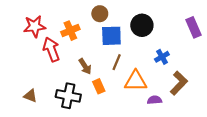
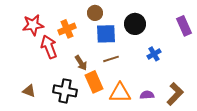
brown line: (117, 62) -> (111, 59), turned 49
orange triangle: (136, 81) -> (120, 93), moved
brown L-shape: (179, 83) -> (175, 94), moved
orange rectangle: (99, 86) -> (94, 82), size x1.5

